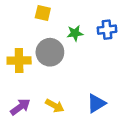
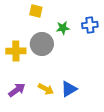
blue triangle: (96, 103) -> (69, 89), moved

